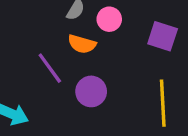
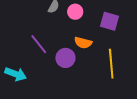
orange semicircle: (82, 44) -> (83, 43), moved

